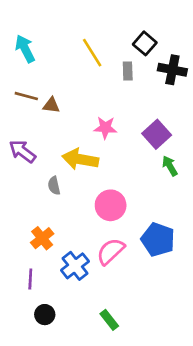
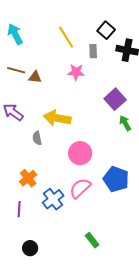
pink star: (105, 128) -> (76, 72), moved
black circle: (45, 315) -> (30, 248), moved
green rectangle: (109, 320) -> (92, 240), moved

